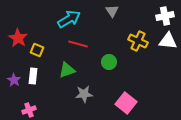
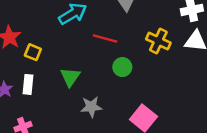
red line: (78, 44) -> (105, 39), moved
green triangle: (67, 70) -> (70, 77), turned -36

